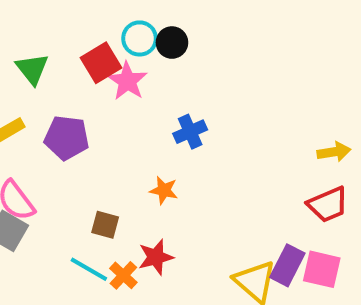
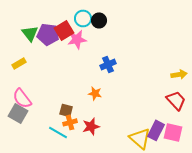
pink star: (127, 81) -> (77, 39), turned 30
purple pentagon: (67, 138) -> (48, 34), moved
red trapezoid: (328, 205) -> (176, 100), turned -110
orange cross: (123, 275) -> (70, 122), moved, turned 32

